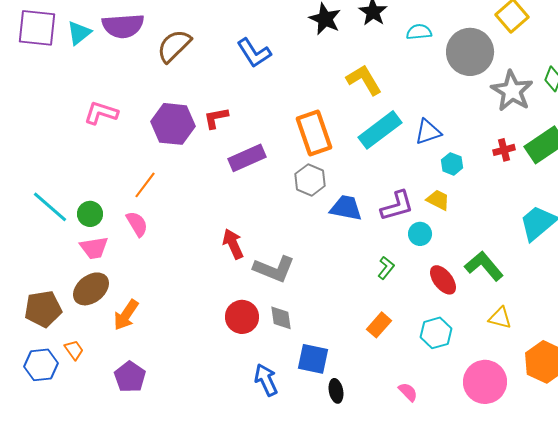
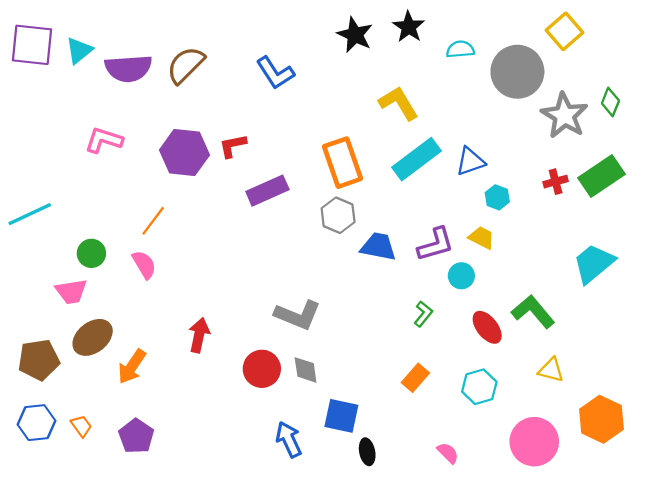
purple semicircle: (123, 26) -> (128, 68), moved
cyan line: (50, 207) -> (30, 214), moved, turned -66
red arrow: (233, 244) -> (199, 335), moved, turned 36
pink trapezoid: (94, 248) -> (71, 291), moved
orange trapezoid: (74, 350) -> (81, 426), moved

